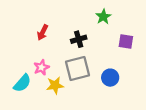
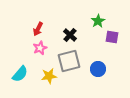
green star: (103, 17) -> (98, 21), moved
black cross: (79, 39) -> (70, 35), turned -32
pink star: (41, 67) -> (40, 48), moved

